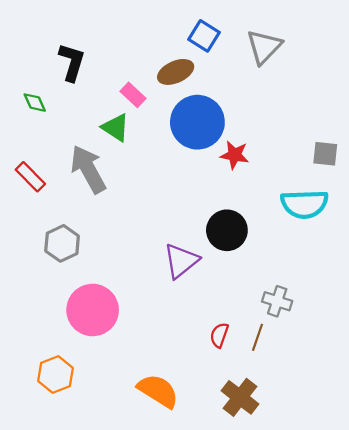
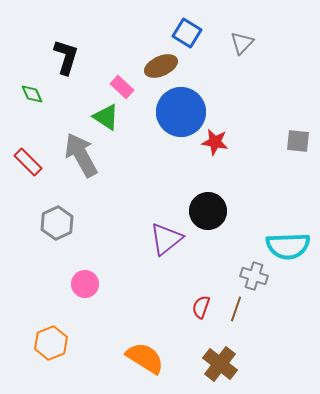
gray triangle: (264, 47) -> (242, 43), size x0.7
cyan semicircle: (304, 204) -> (288, 246), moved
pink circle: (93, 310) -> (85, 284), size x0.6

